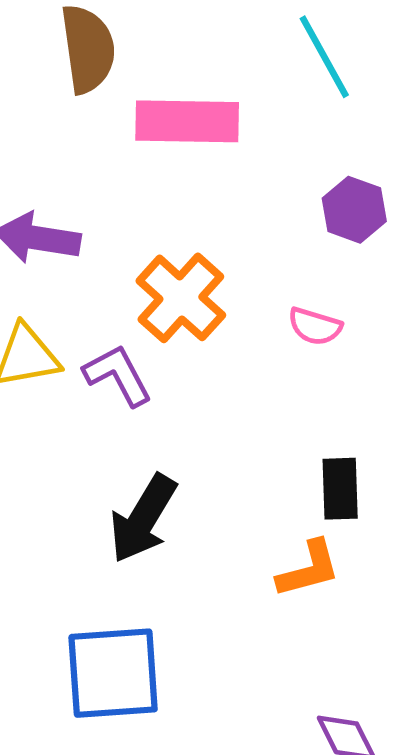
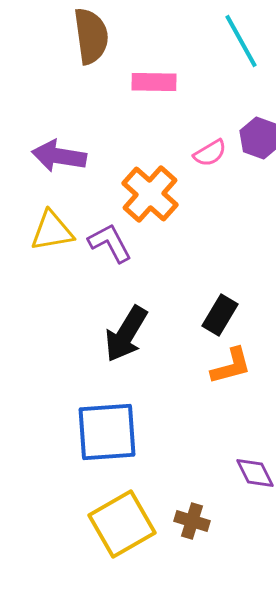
pink rectangle: (187, 121) -> (154, 82), size x0.7
pink semicircle: (315, 326) -> (210, 153), moved, turned -48
black rectangle: (340, 489) -> (220, 315), moved, turned 33

